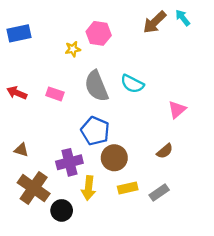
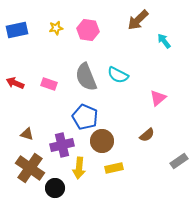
cyan arrow: (183, 18) -> (164, 41), moved
yellow star: (73, 49) -> (56, 28), moved
brown triangle: (21, 150) -> (27, 134), moved
gray rectangle: (159, 193) -> (179, 161), moved

